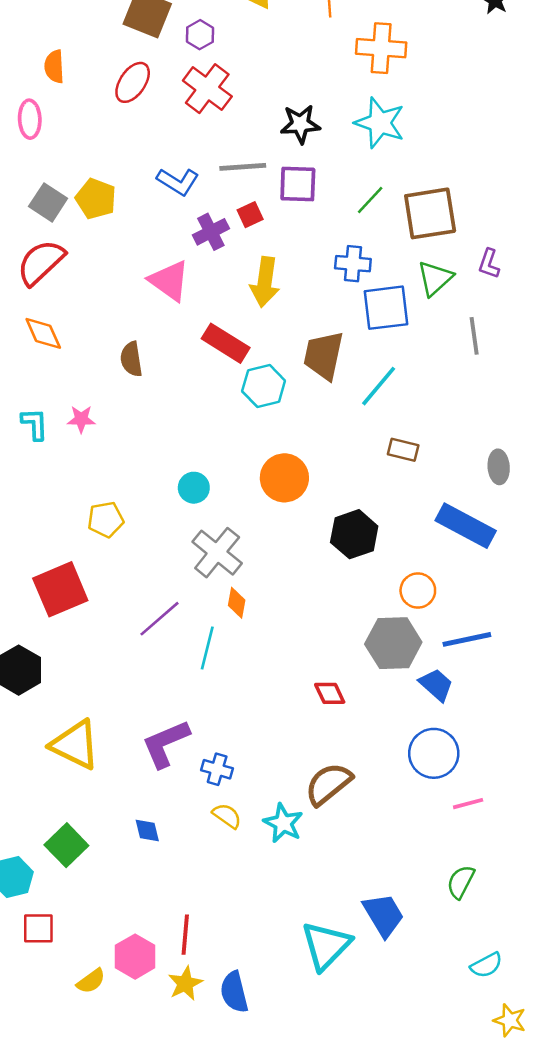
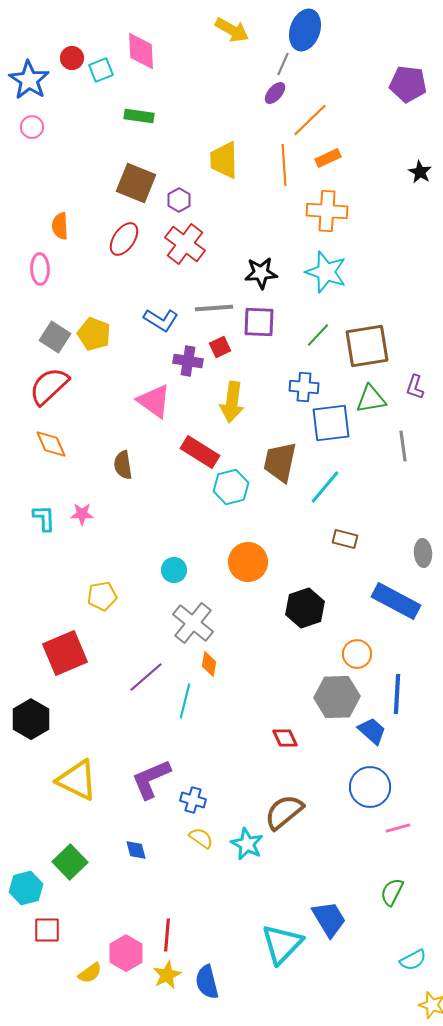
purple cross: (211, 232) -> (188, 361), turned 36
green triangle: (435, 278) -> (371, 399), turned 32
blue line: (467, 639) -> (397, 694), turned -75

